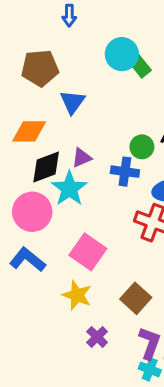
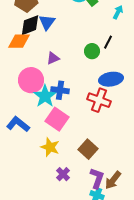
black diamond: (46, 167) -> (30, 25), moved
blue cross: (125, 172) -> (60, 90), moved
cyan star: (69, 189) -> (45, 96), moved
pink circle: (32, 212) -> (31, 80), moved

